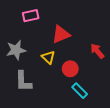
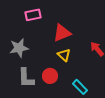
yellow triangle: (48, 57) -> (64, 55), moved
red circle: (70, 69) -> (50, 76), moved

